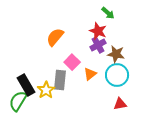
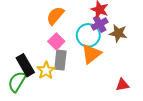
pink square: (72, 62) -> (56, 41), moved
orange triangle: (90, 74) -> (91, 54), size x1.5
cyan circle: (117, 75) -> (88, 35), moved

